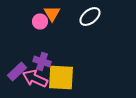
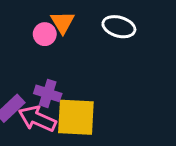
white ellipse: (90, 16) -> (119, 27), turned 55

